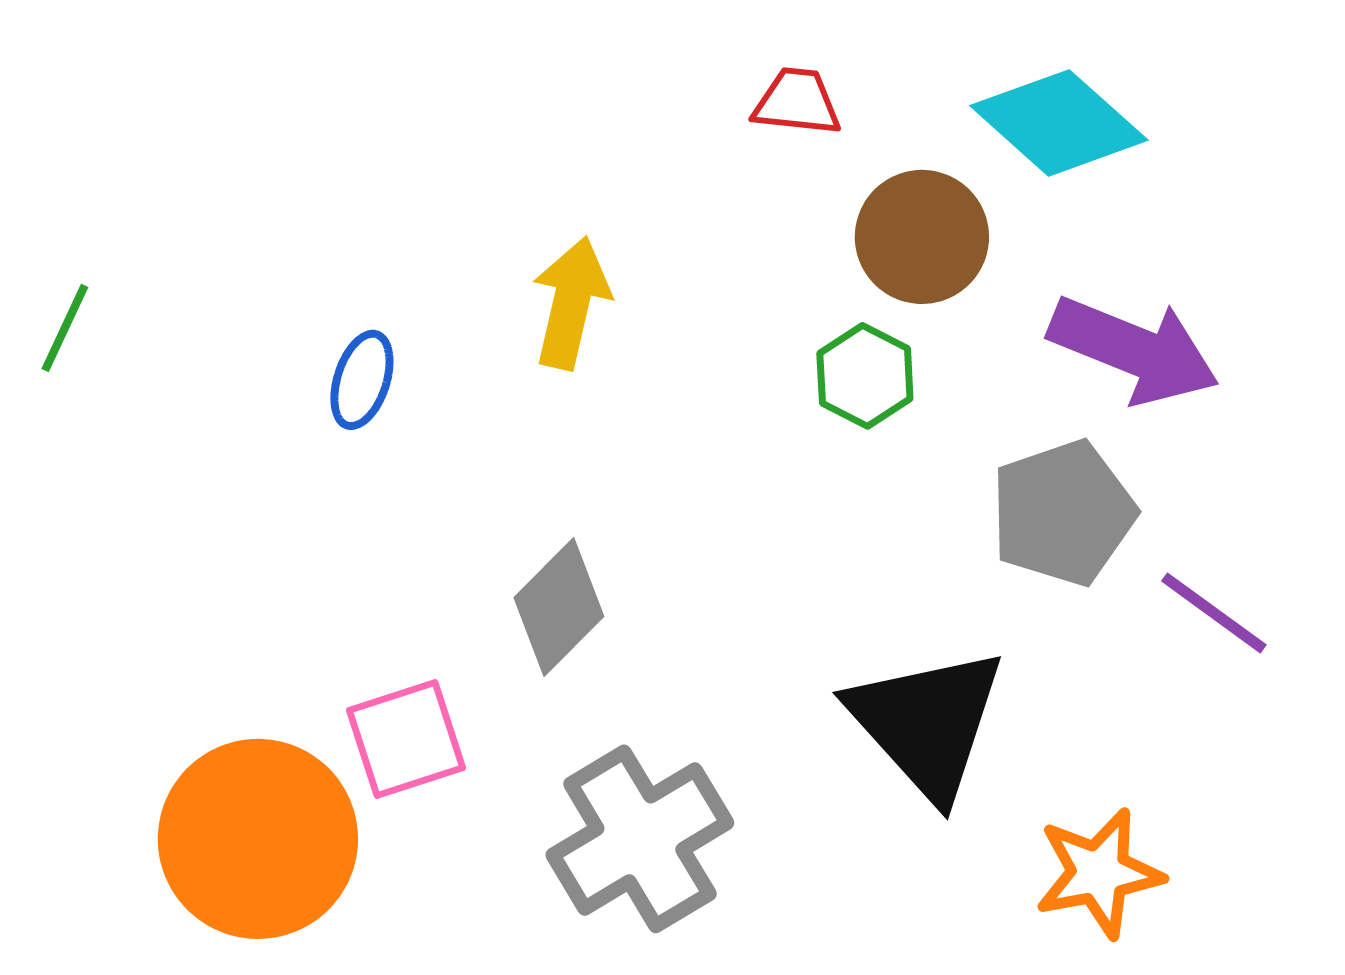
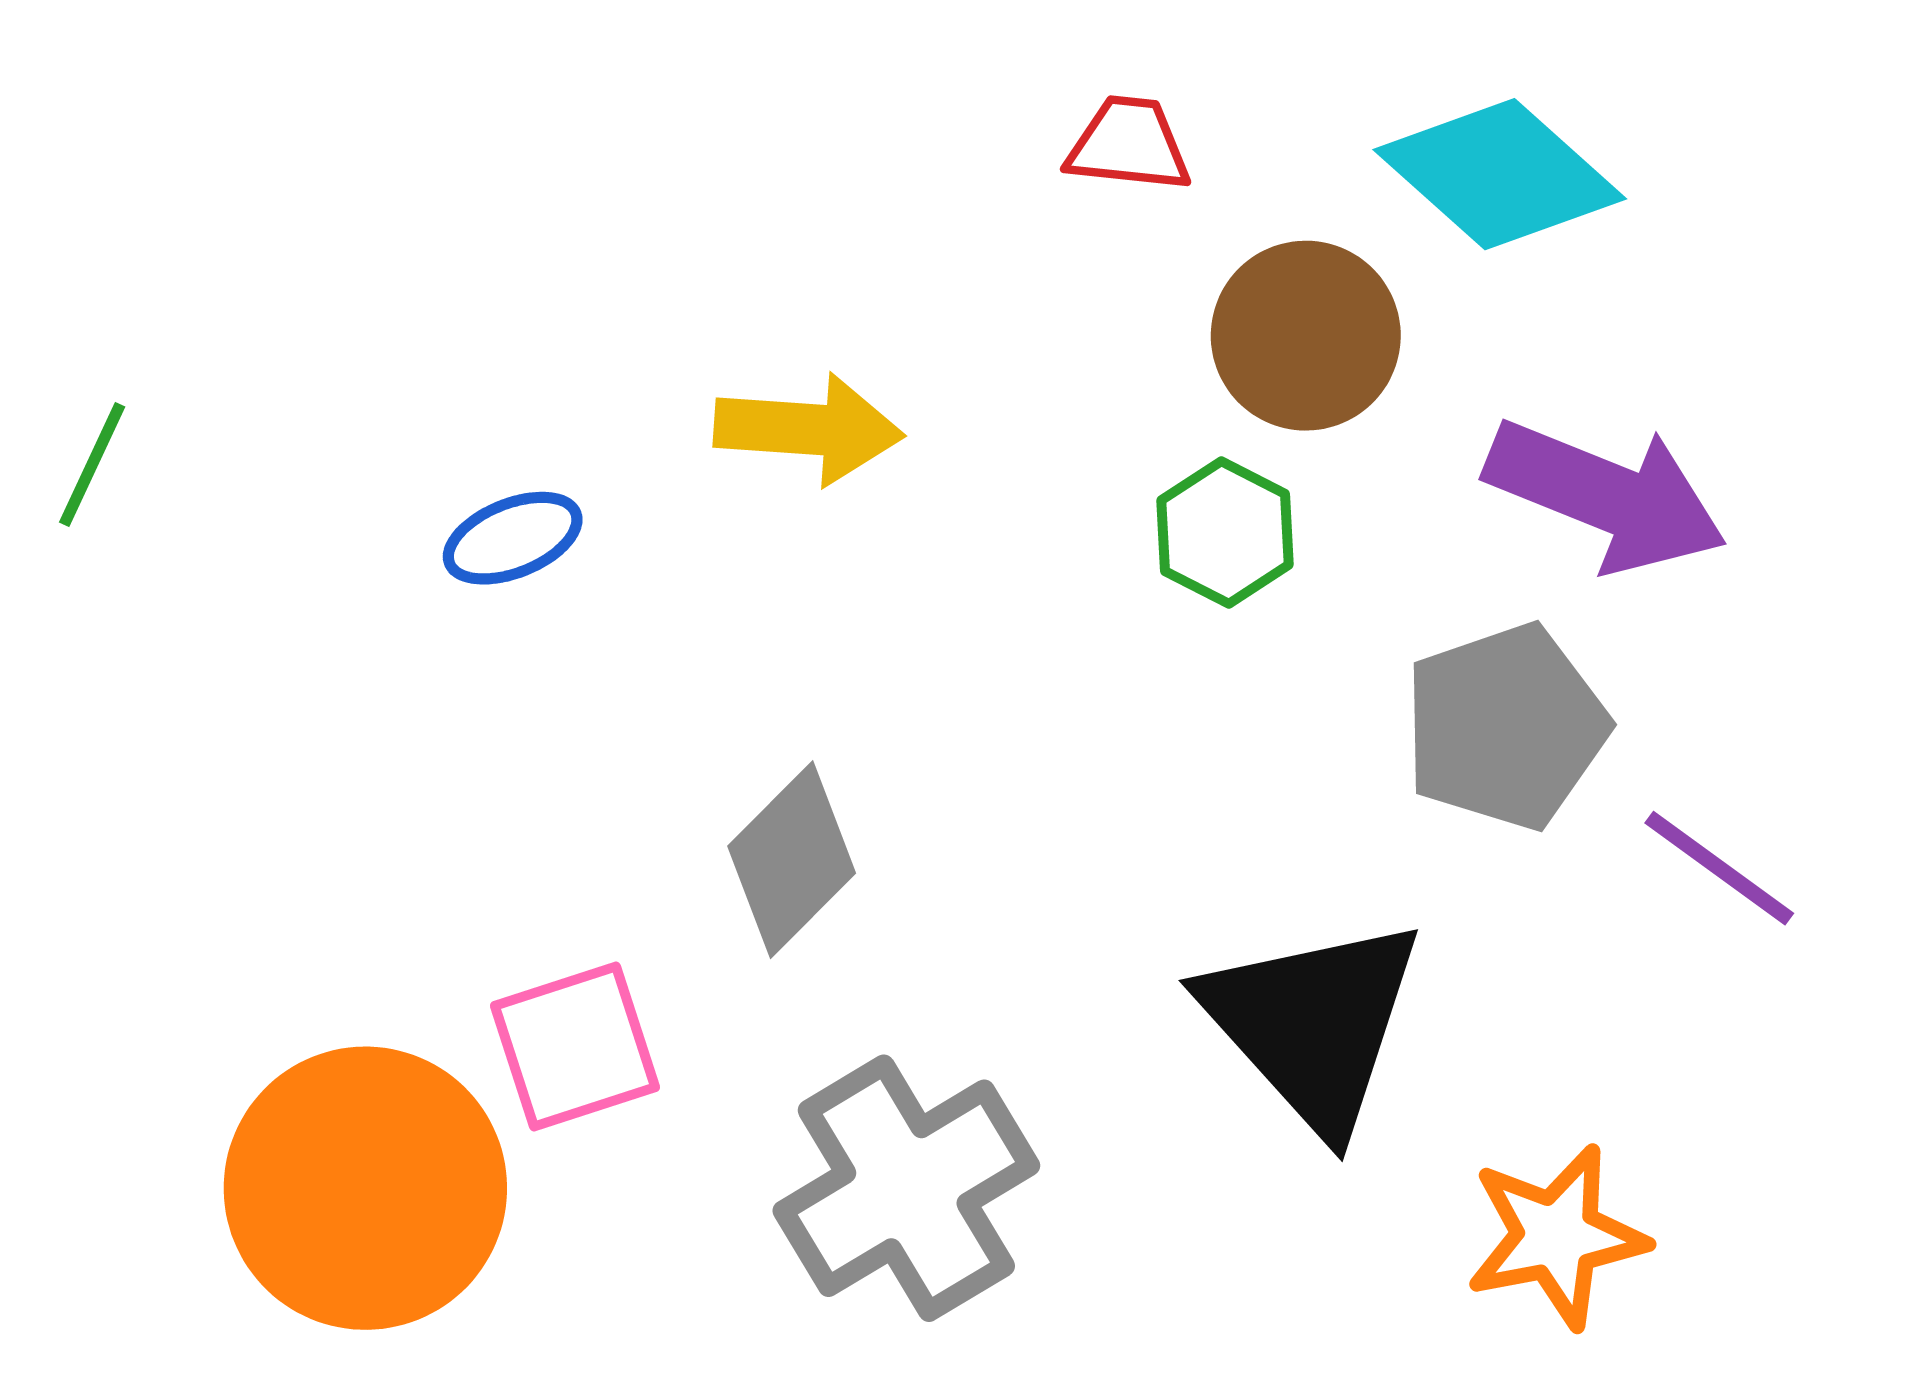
yellow arrow: (571, 303) -> (809, 429), turned 81
blue ellipse: (362, 380) -> (513, 538), turned 50

